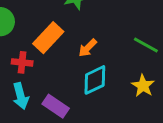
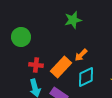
orange rectangle: (48, 38) -> (61, 67), moved

